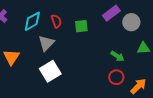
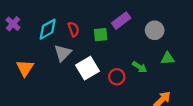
purple rectangle: (111, 13) -> (121, 21), moved
white square: (50, 71) -> (88, 68), moved
red circle: (116, 77) -> (117, 77), moved

